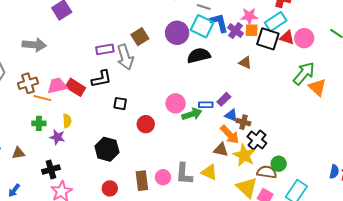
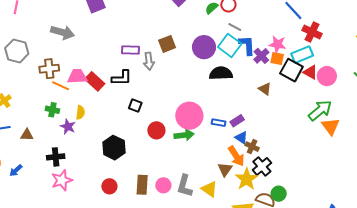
gray arrow: (125, 57) -> (149, 61), size x0.7
pink circle: (176, 103) -> (189, 116), size x1.4
green arrow: (192, 114) -> (184, 135), moved
brown triangle: (221, 150) -> (225, 169), turned 42

